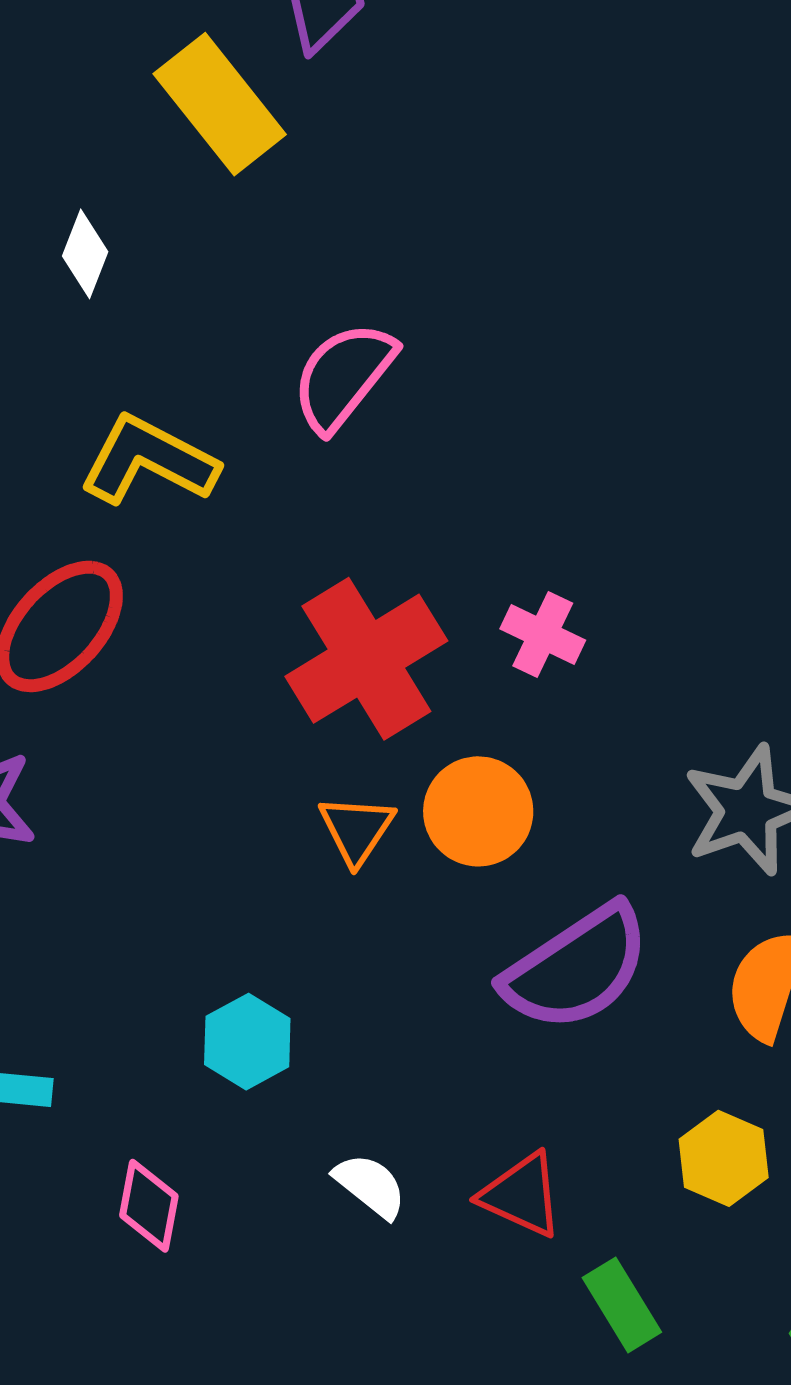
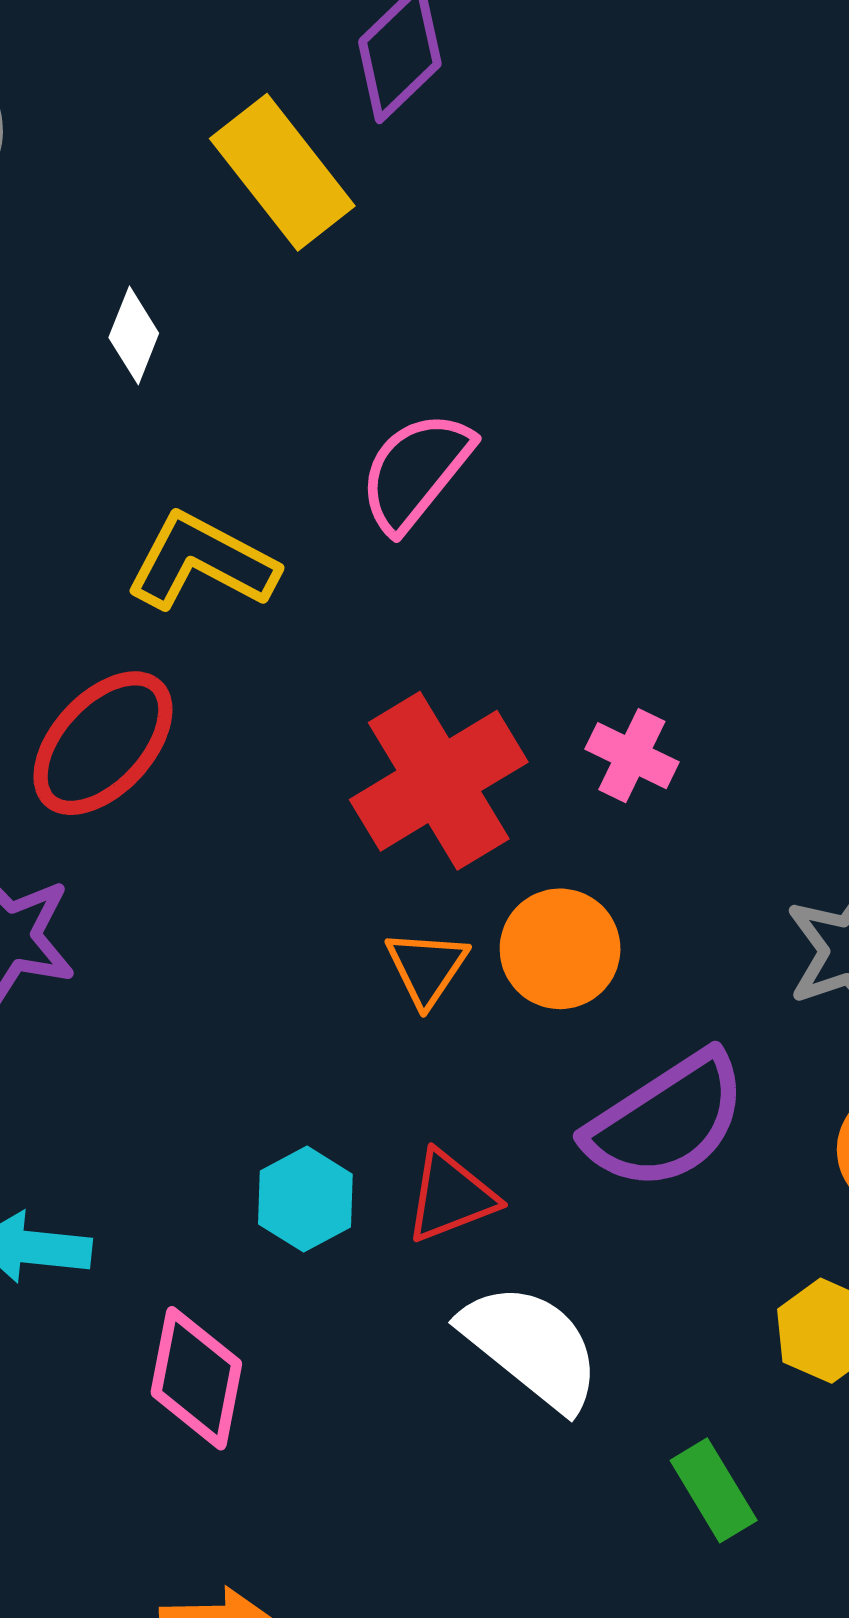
white semicircle: (370, 1186) -> (531, 1346), moved, size x1.8
red triangle: (522, 1195) -> (451, 1196), moved, turned -46
pink diamond: (149, 1206) -> (196, 1378), size x1.4

